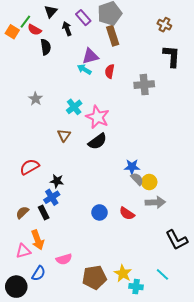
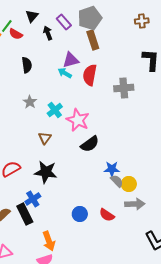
brown cross: (164, 25) -> (142, 21), moved, turned -32
black semicircle: (46, 47) -> (27, 65), moved
red semicircle: (110, 71) -> (90, 75), size x1.5
gray star: (36, 99) -> (30, 102), moved
black semicircle: (97, 141) -> (90, 144), moved
black star: (57, 181) -> (46, 172), moved, size x1.6
black rectangle: (44, 212) -> (25, 214), size x1.5
orange arrow: (38, 240) -> (49, 241), moved

